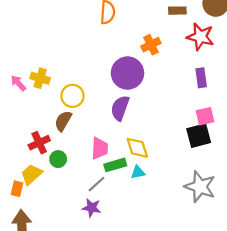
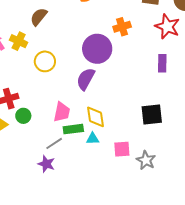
pink square: (205, 116) -> (122, 149), moved
brown semicircle: (63, 121) -> (39, 17), moved
gray star: (200, 187) -> (146, 160), size x0.7

